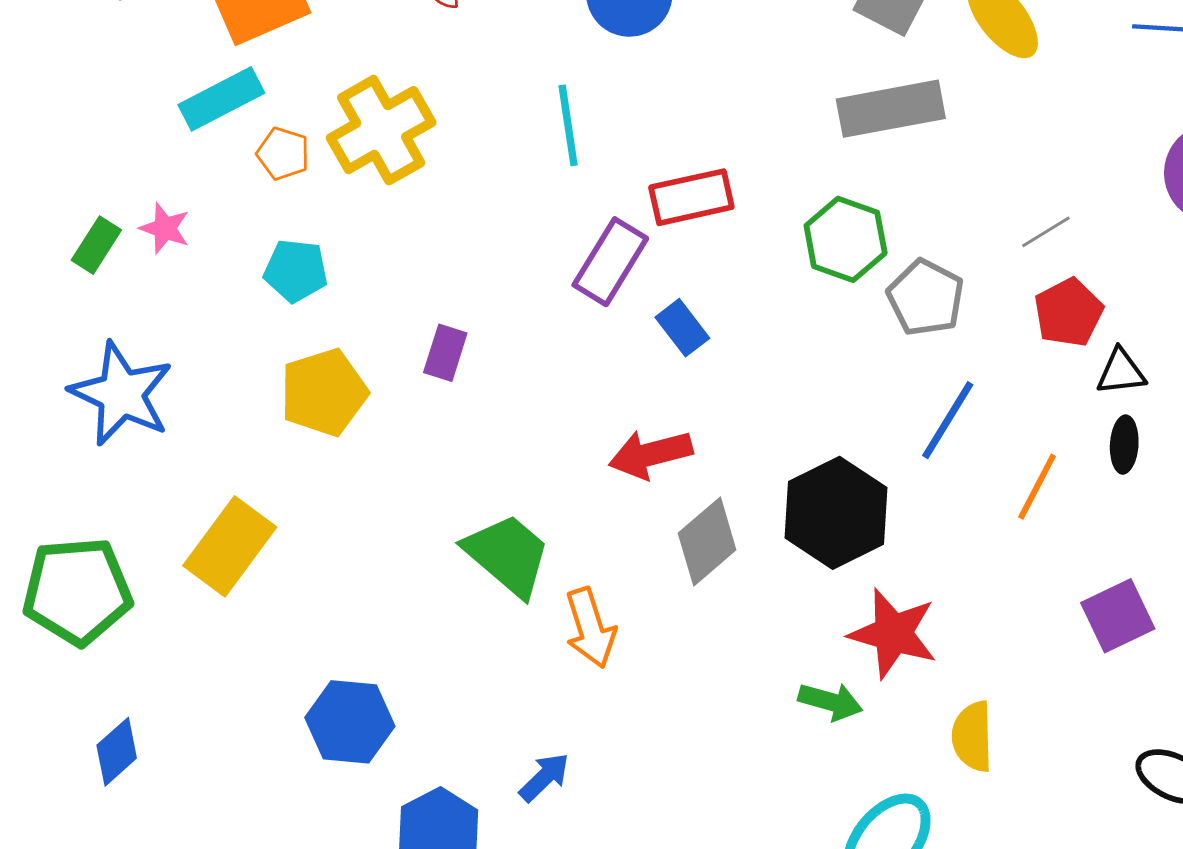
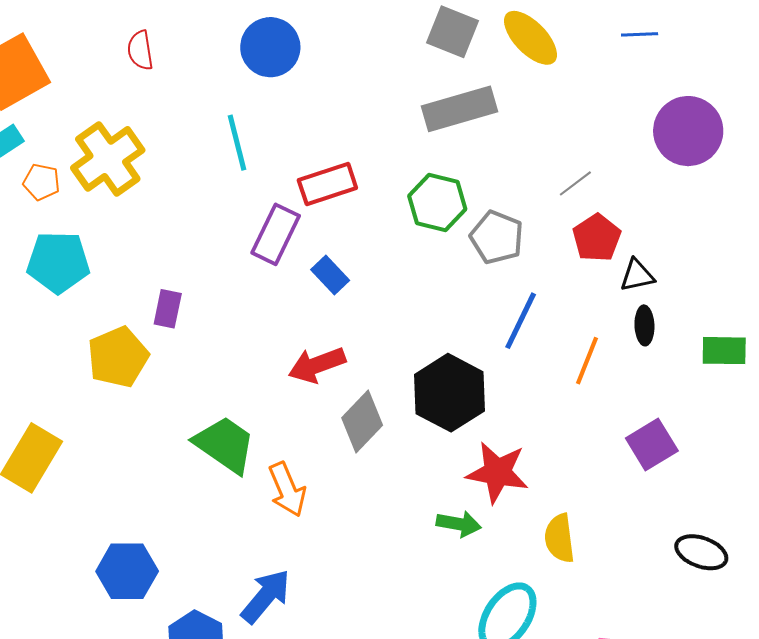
cyan pentagon: (296, 271) -> (58, 262), size x1.4
yellow pentagon: (324, 392) -> (118, 357), moved
blue arrow: (544, 777) -> (266, 596), size x1.5

